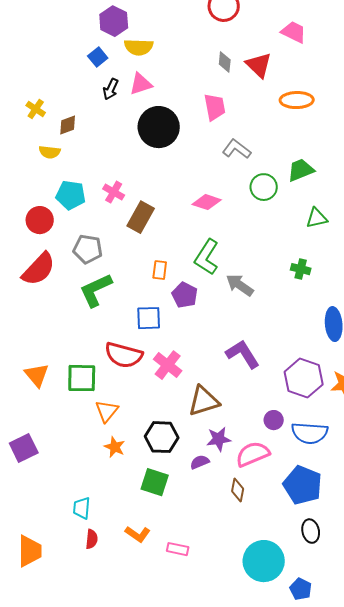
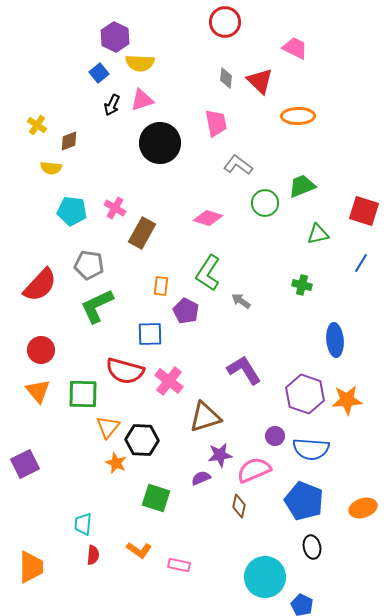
red circle: (40, 220) -> (41, 350), moved
gray arrow: (240, 285) -> (241, 301), size x0.7
black hexagon: (162, 437) -> (142, 440), moved

